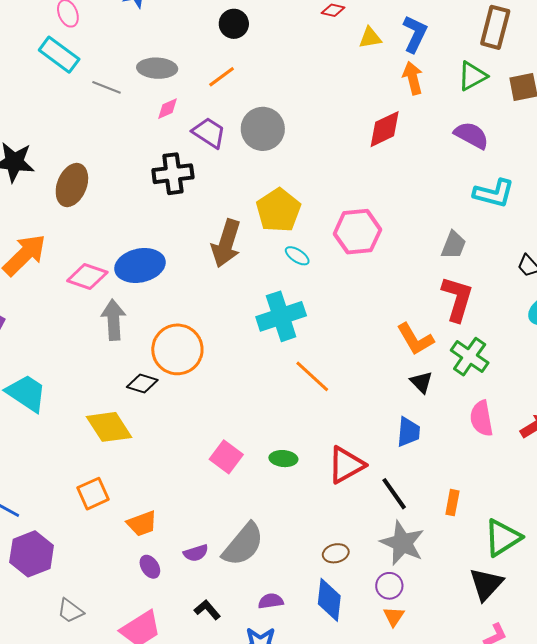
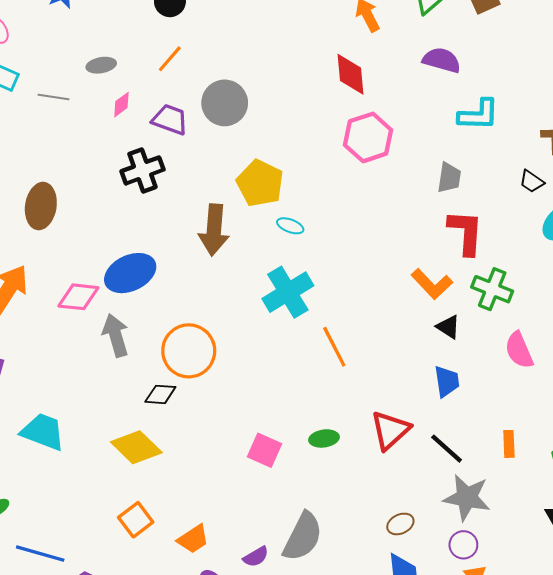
gray ellipse: (157, 68) -> (101, 65), size x0.7
red diamond: (385, 129) -> (351, 74), turned -57
pink hexagon: (357, 232) -> (368, 137), moved
orange line: (312, 376) -> (334, 347), turned 33

